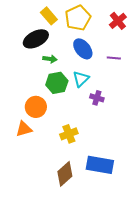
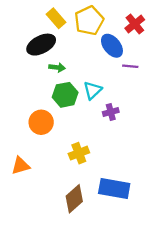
blue ellipse: (83, 49) -> (112, 46), moved
purple cross: (97, 98) -> (111, 112), turned -32
orange triangle: (24, 129) -> (21, 166), moved

